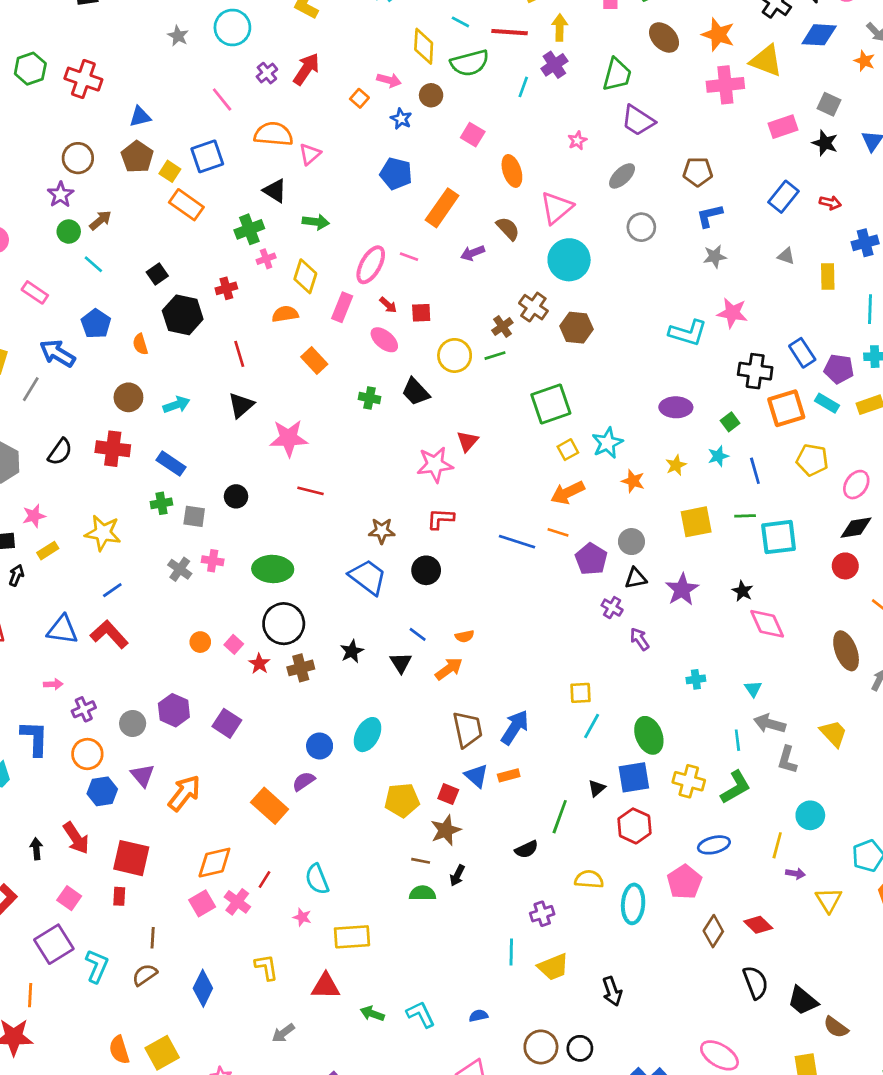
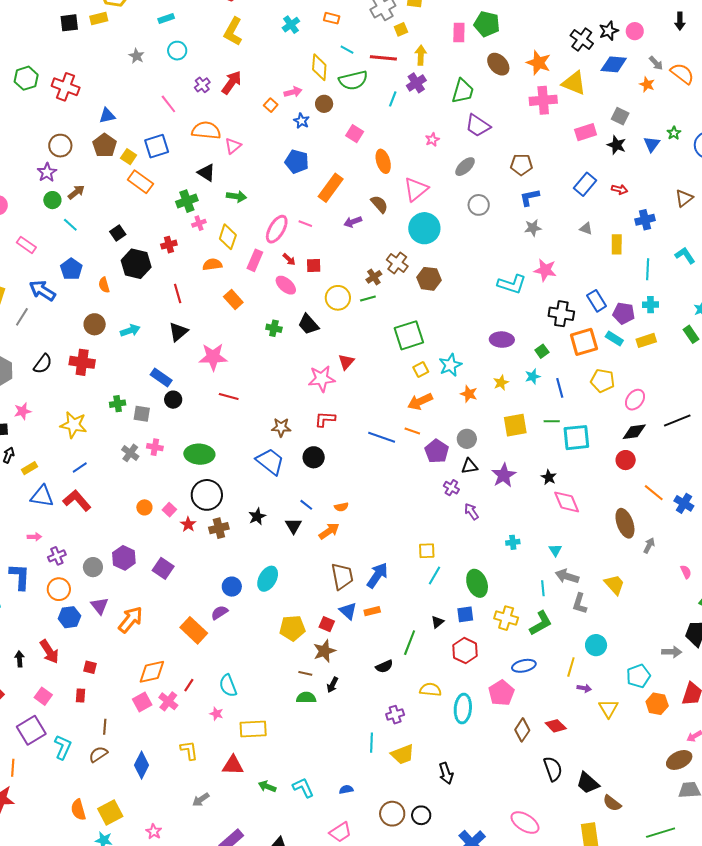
cyan circle: (232, 28) -> (177, 51), size x0.7
pink arrow: (389, 80) -> (293, 92), turned -30
blue rectangle: (171, 464) -> (161, 377), moved
yellow rectangle: (48, 551) -> (30, 468), moved
blue square: (634, 777) -> (465, 614), size x0.7
red square: (131, 858) -> (90, 667), size x0.5

